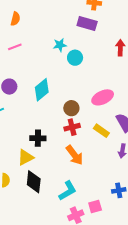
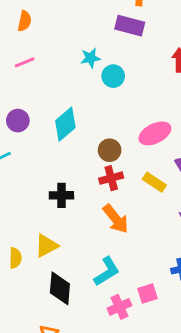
yellow triangle: (26, 157) -> (46, 246), moved
black diamond: (34, 182) -> (60, 288), moved

